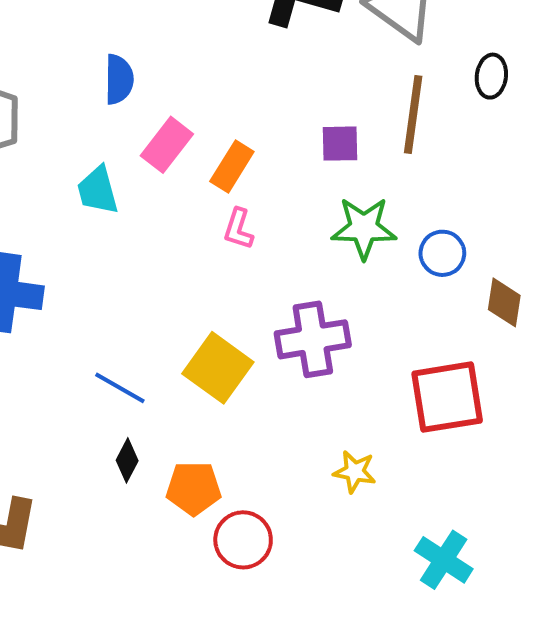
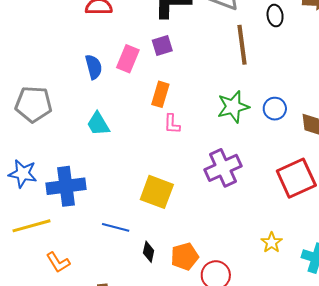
purple square: (340, 144) -> (162, 46), moved
pink rectangle: (167, 145) -> (128, 59), moved
yellow square: (218, 368) -> (157, 192), moved
blue line: (120, 388) -> (116, 227), moved
yellow star: (355, 472) -> (272, 243), moved, turned -30

